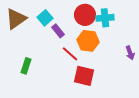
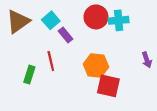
orange hexagon: (88, 41) -> (96, 66), moved
red line: (70, 54) -> (51, 61), moved, turned 36
red square: (84, 76) -> (108, 86), moved

